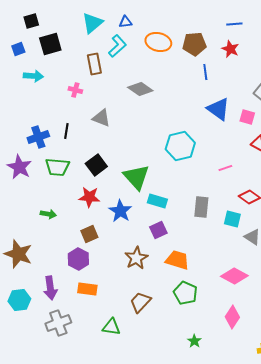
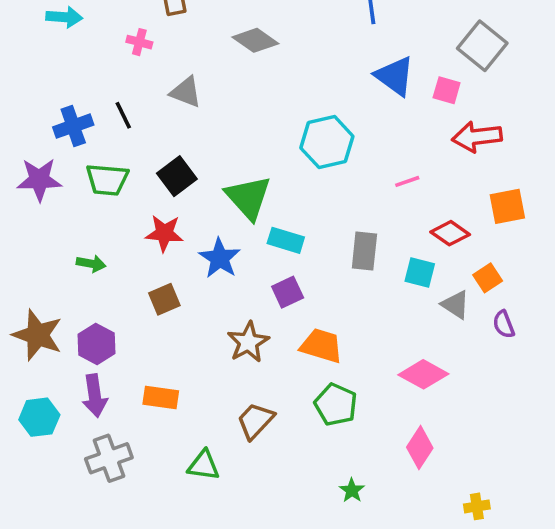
black line: (66, 131) -> (123, 115), turned -35
purple star: (19, 167) -> (39, 180), turned -30
purple hexagon: (78, 259) -> (96, 344), moved

